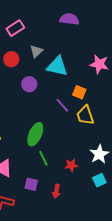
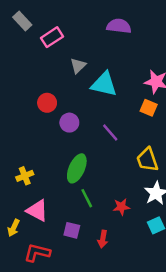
red circle: (11, 59) -> (47, 103), moved
purple circle: (29, 84) -> (69, 123), moved
orange square: (79, 92) -> (149, 108), moved
yellow trapezoid: (85, 115) -> (147, 160), moved

